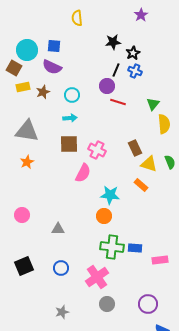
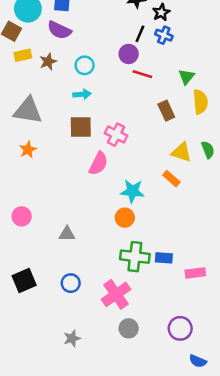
brown rectangle: (135, 148) -> (166, 111), moved

